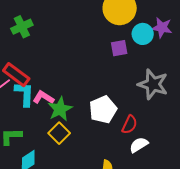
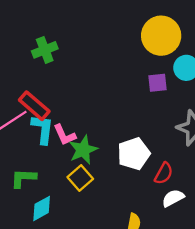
pink L-shape: (43, 98) -> (65, 135), turned -150

